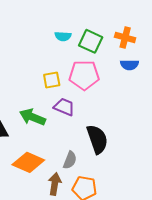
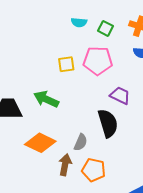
green square: (91, 41) -> (105, 28), size x0.7
purple trapezoid: (64, 107) -> (120, 95), moved

